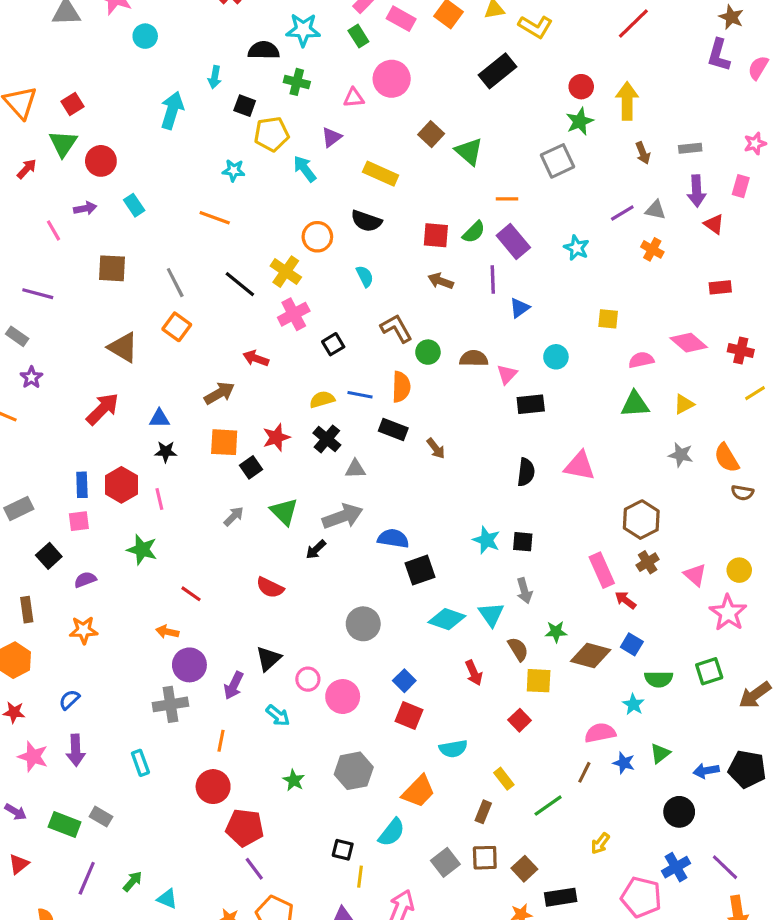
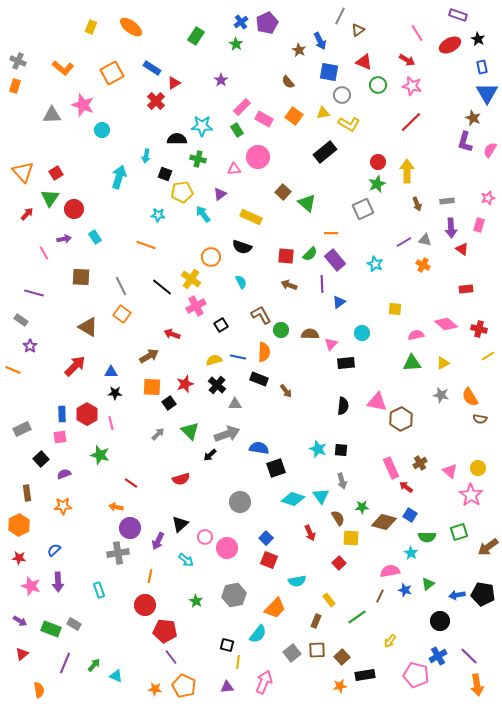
brown hexagon: (641, 520) -> (401, 419), moved
red semicircle: (270, 587) -> (181, 479), turned -42

